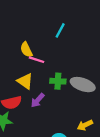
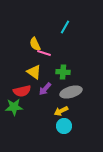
gray ellipse: (83, 85) -> (71, 92), moved, turned -35
yellow arrow: (85, 125) -> (61, 111), moved

